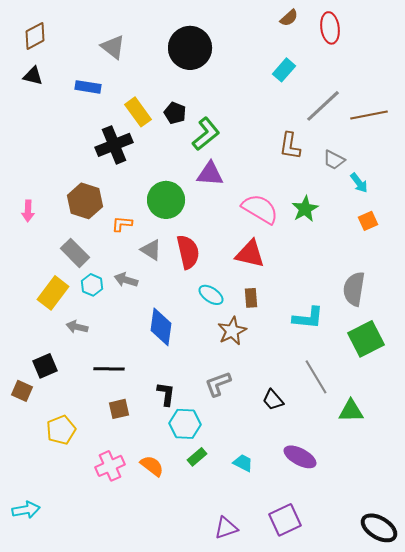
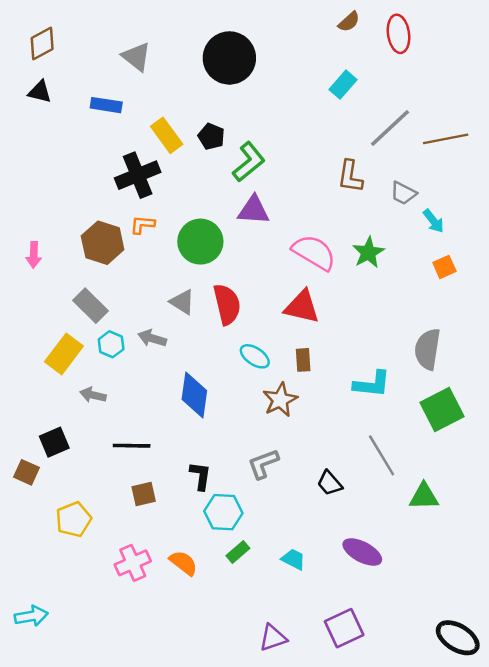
orange L-shape: (122, 224) -> (142, 225), moved

